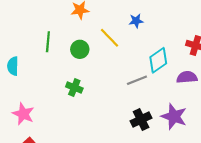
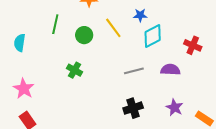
cyan diamond: (158, 60) -> (153, 36), moved
purple semicircle: (187, 77) -> (170, 70), moved
purple star: (174, 116) -> (174, 107), moved, size x0.7

